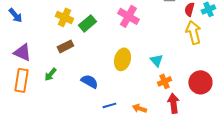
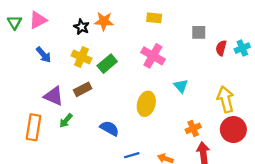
blue arrow: (15, 15) -> (44, 55), moved
yellow arrow: (193, 32) -> (226, 99), moved
purple triangle: (22, 52) -> (54, 96), moved
cyan triangle: (156, 60) -> (181, 86), moved

